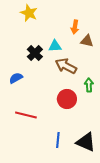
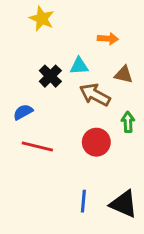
orange arrow: (75, 27) -> (108, 39), turned -96
brown triangle: (87, 41) -> (124, 75), moved
red line: (26, 115) -> (37, 146), moved

